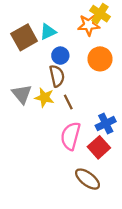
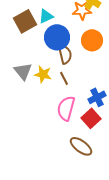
blue circle: (60, 56) -> (57, 37), size x1.6
brown semicircle: (57, 76) -> (65, 54), moved

